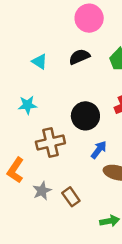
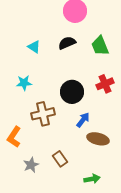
gray star: (42, 191) -> (31, 165), moved

